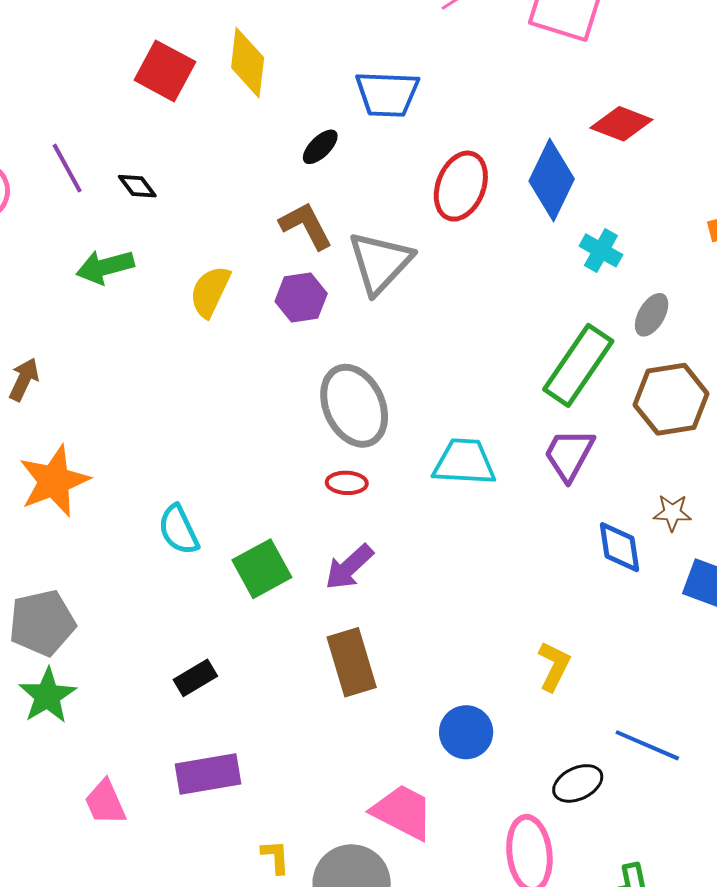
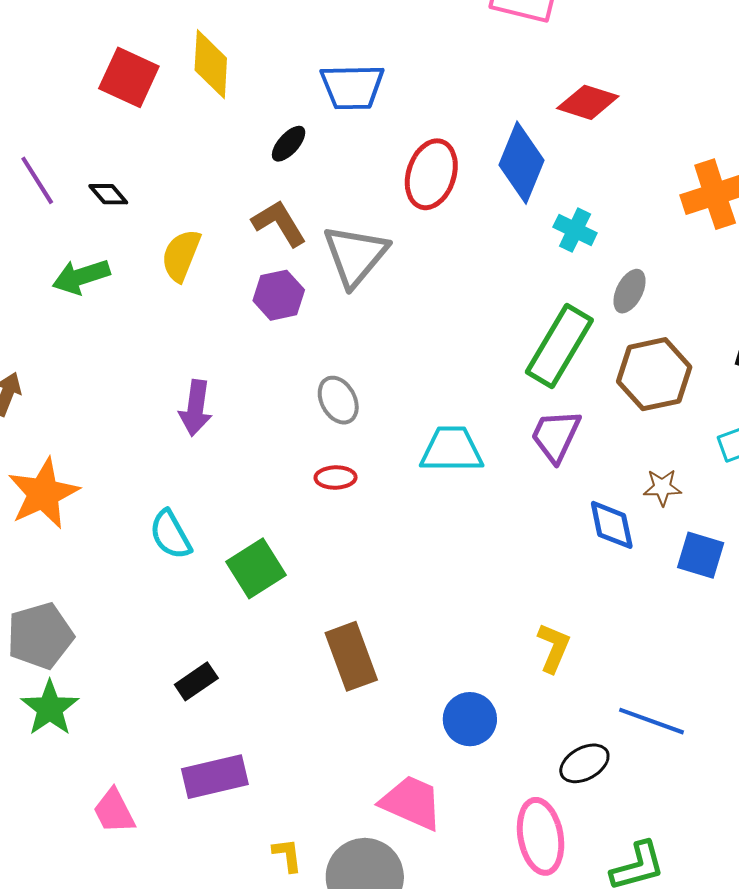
yellow semicircle: (210, 292) -> (181, 255), moved
gray ellipse: (354, 406) -> (338, 400), size x0.6
purple arrow: (349, 567) -> (196, 408), moved, turned -36

